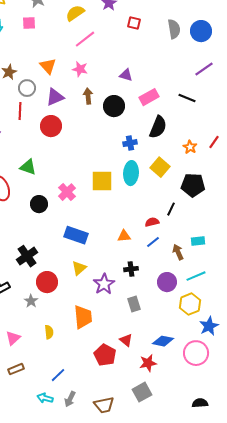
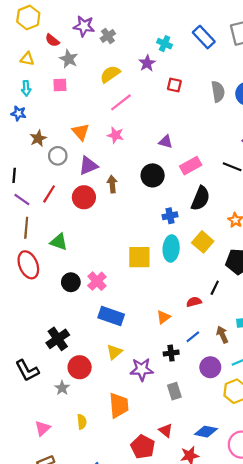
brown arrow: (88, 96) -> (112, 184), moved
red line: (20, 111) -> (49, 194), moved, turned 30
pink cross: (67, 192) -> (97, 281), moved
orange triangle: (124, 236) -> (163, 317), turned -32
blue line: (153, 242) -> (193, 337), moved
purple star: (104, 284) -> (142, 369), turned 30

